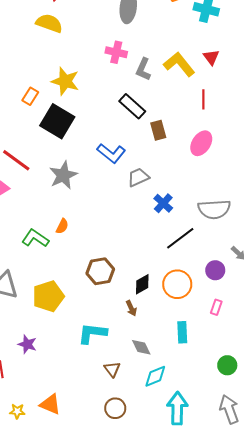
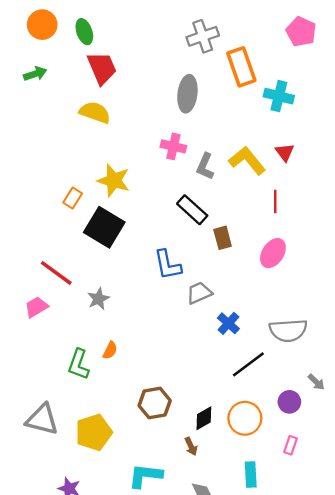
blue L-shape: (111, 153) -> (168, 265), turned 40
gray star: (63, 175) -> (98, 299), moved, size x0.7
green L-shape: (35, 238) -> (78, 364), turned -104

